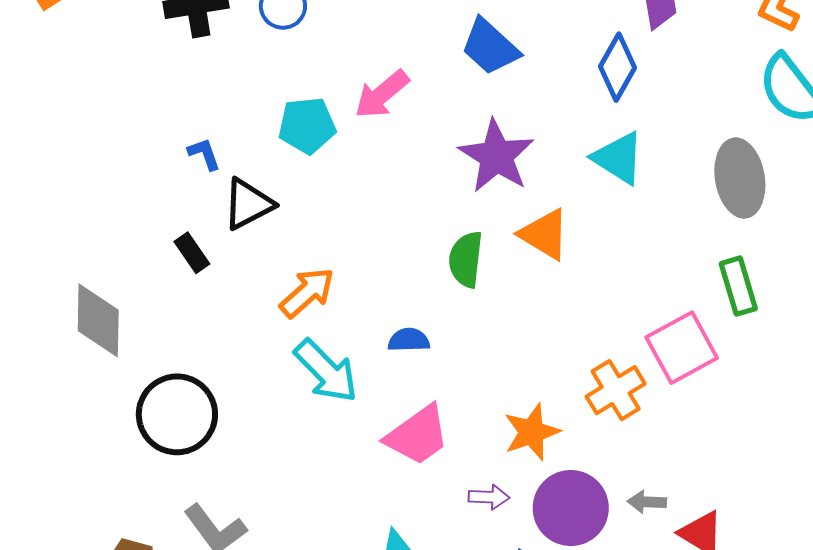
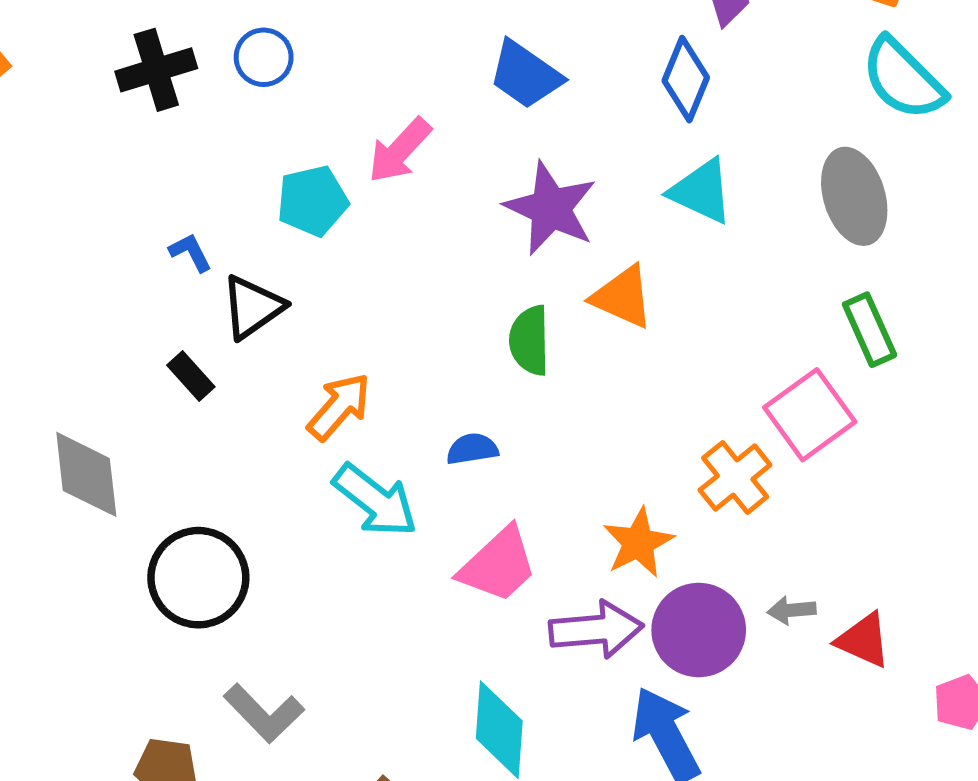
purple arrow: (489, 497) -> (596, 630), size x1.8

